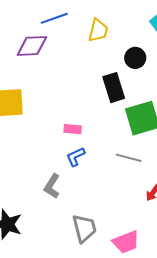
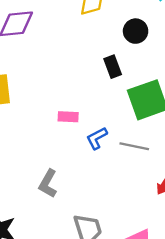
black rectangle: (114, 88) -> (113, 67), size x0.7
blue L-shape: (75, 157) -> (97, 138), moved

